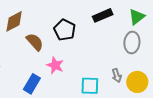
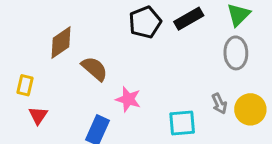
black pentagon: (65, 30) -> (145, 22), moved, turned 30

